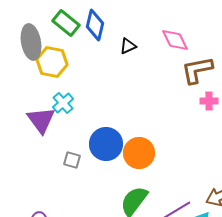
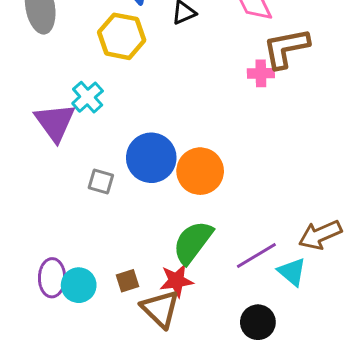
yellow hexagon: (52, 62) -> (122, 36), moved
pink cross: (209, 101) -> (261, 73), moved

